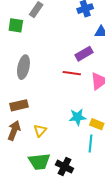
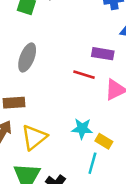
purple rectangle: (84, 54) -> (103, 54), turned 30
yellow triangle: (40, 130) -> (34, 137), size x1.6

